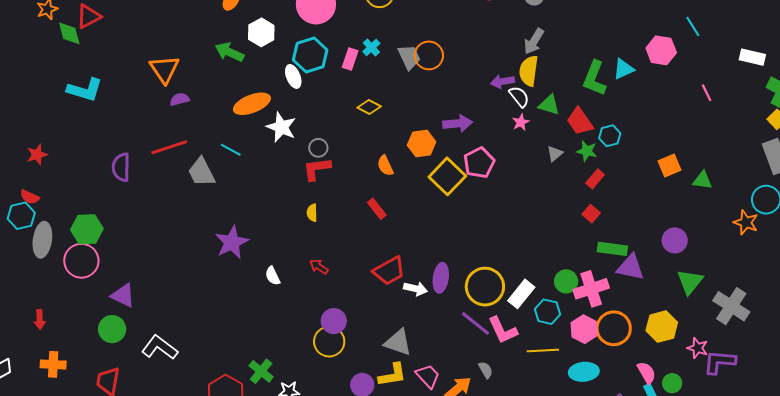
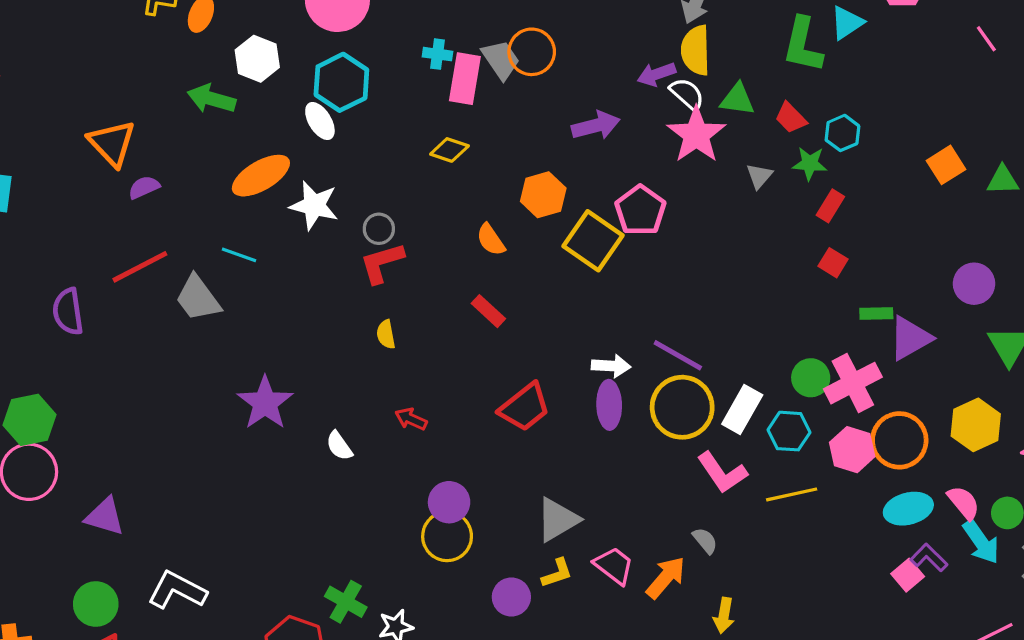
cyan cross: (371, 47) -> (438, 54), turned -30
pink rectangle: (350, 59) -> (465, 79), moved, size x1.4
red trapezoid: (580, 121) -> (791, 118), size x0.7
pink star: (521, 122) -> (696, 135), size x2.0
purple arrow: (458, 123) -> (596, 126), moved
green rectangle: (612, 249) -> (876, 314), size x0.7
purple triangle: (630, 267) -> (910, 338), turned -32
white arrow: (416, 289) -> (611, 366), moved
purple line: (475, 323) -> (678, 355), moved
green circle: (112, 329) -> (96, 604), moved
gray triangle: (398, 342) -> (558, 520), turned -40
cyan ellipse: (584, 372) -> (908, 509), moved
yellow L-shape: (392, 375) -> (557, 573), size x0.7

